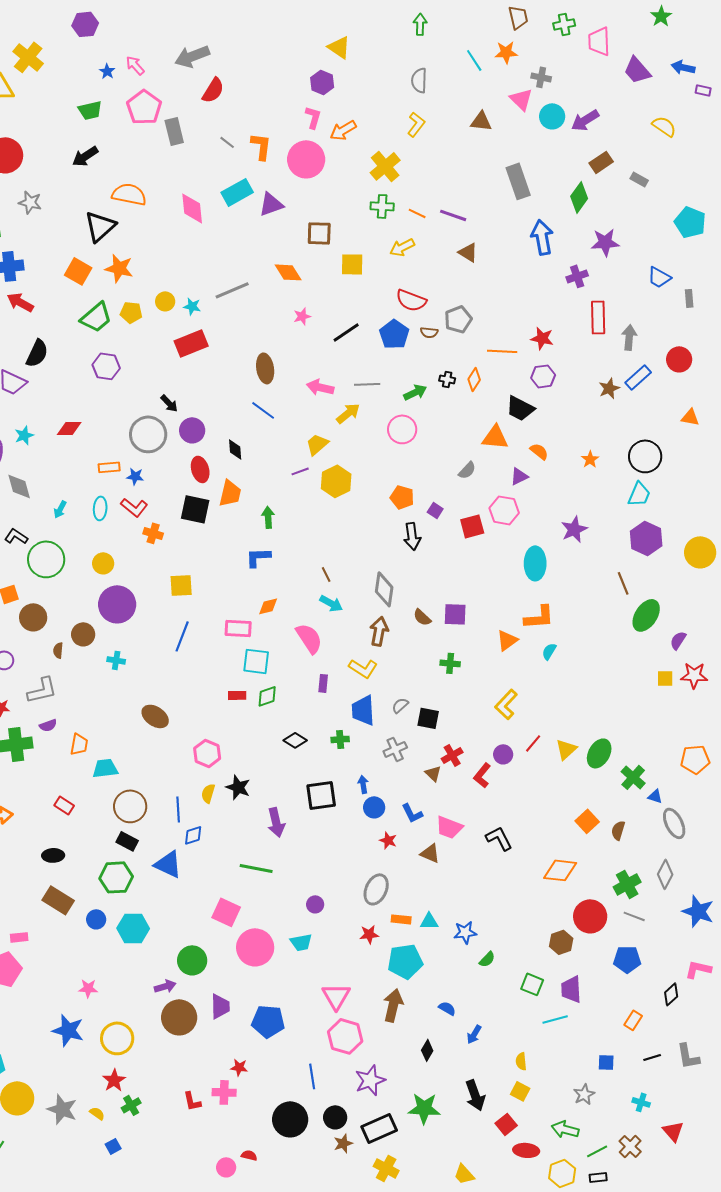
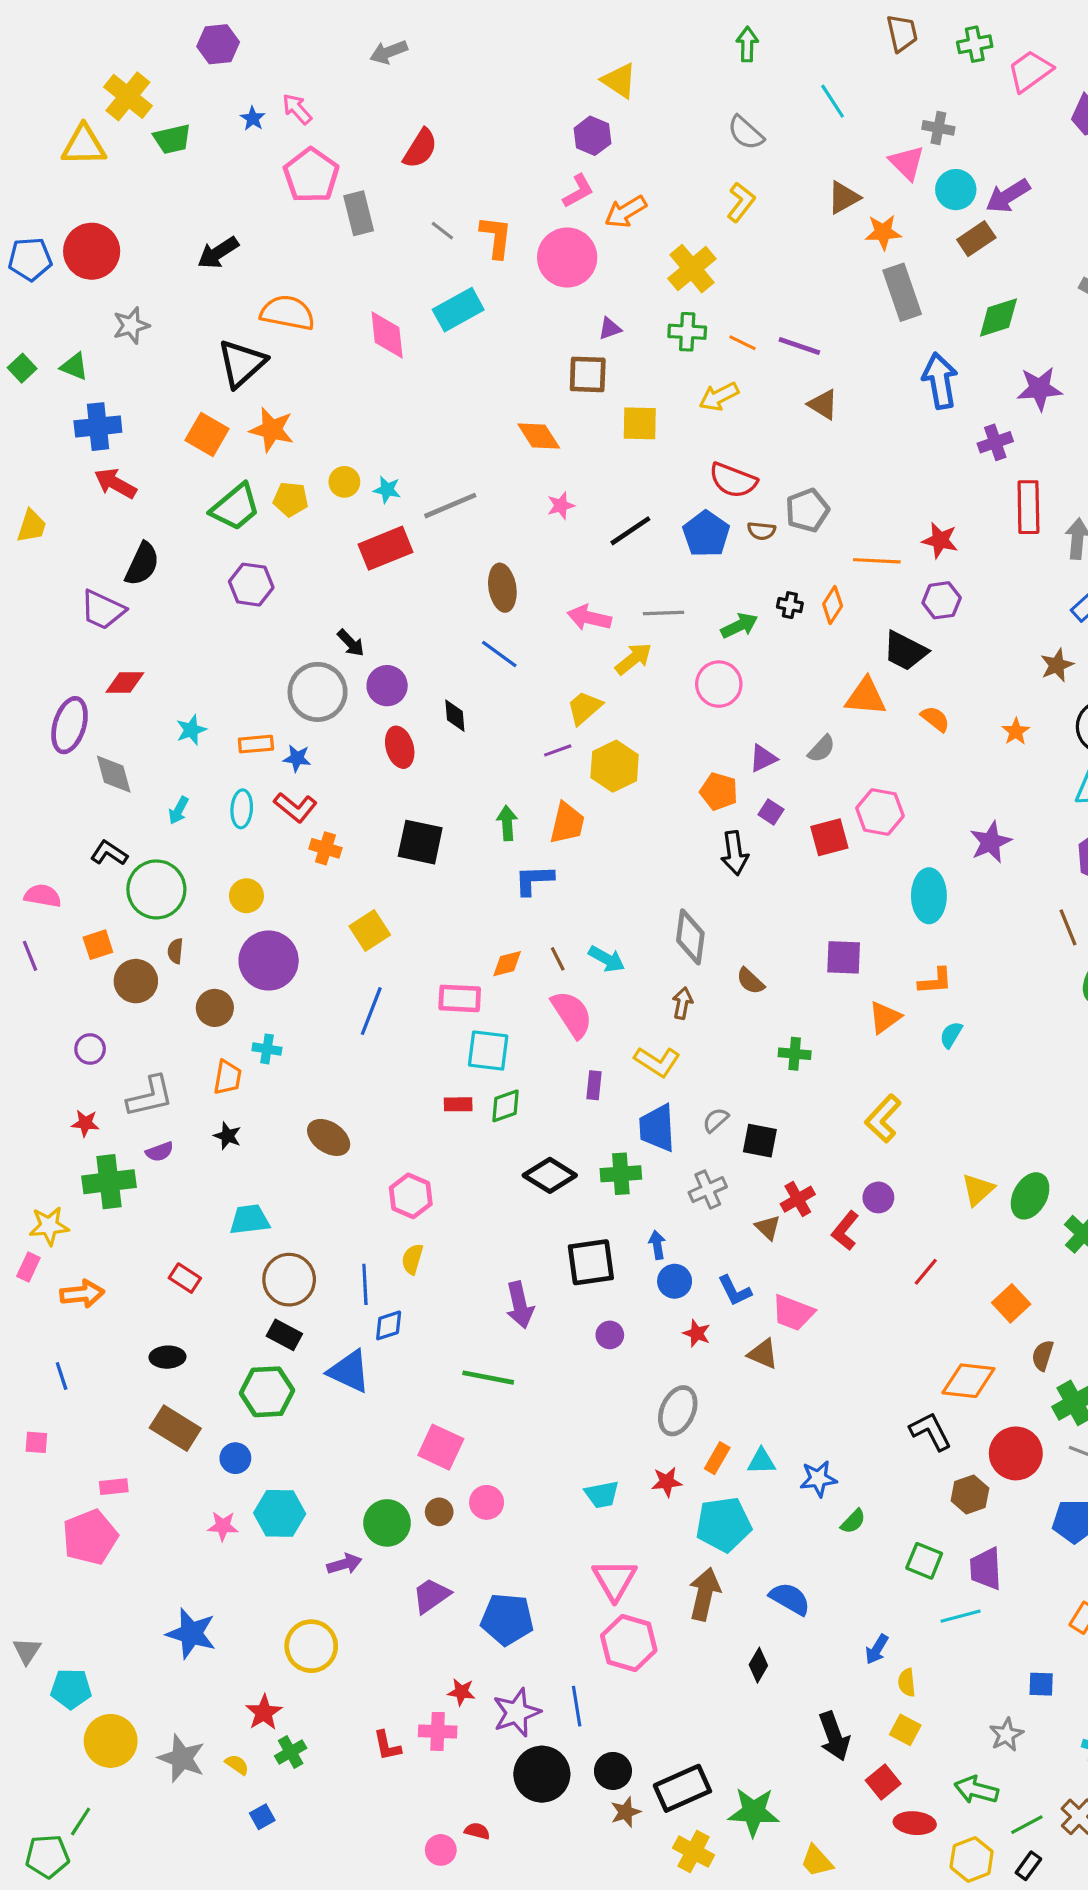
pink trapezoid: (599, 41) -> (1030, 71), turned 56
orange star: (506, 52) -> (883, 232), moved
gray arrow: (192, 56) -> (389, 52), moved, size x0.7
gray semicircle: (419, 80) -> (746, 133), turned -50
green trapezoid: (90, 110) -> (172, 139), moved
pink L-shape: (313, 117) -> (578, 191), turned 45
brown triangle: (481, 121) -> (844, 197), turned -35
brown rectangle: (601, 162) -> (976, 239), moved
green diamond: (579, 197) -> (998, 318), turned 36
gray star: (30, 202) -> (131, 325), turned -30
purple triangle: (271, 204) -> (610, 329), moved, size x0.6
gray line: (232, 290) -> (450, 506), moved
brown star: (609, 388) -> (1057, 665), moved
red diamond: (69, 428) -> (125, 682), moved
cyan star: (24, 435) -> (191, 730), moved
purple triangle: (519, 476) -> (763, 758), moved
orange trapezoid: (230, 493) -> (567, 823), moved
black square: (195, 509) -> (420, 842), moved
blue L-shape: (258, 557) -> (534, 880), moved
brown line: (326, 574) -> (558, 959), moved
yellow square: (181, 585) -> (370, 930), turned -30
purple square: (455, 614) -> (844, 957), moved
orange L-shape: (539, 617) -> (935, 981), size x0.7
brown arrow: (379, 631) -> (682, 1003), size x0.7
brown semicircle: (58, 650) -> (175, 951), moved
green cross: (340, 739) -> (621, 1174), size x1.4
black diamond: (295, 740) -> (550, 1175), size x1.4
red line: (533, 743) -> (926, 1272), moved
orange trapezoid: (79, 744) -> (227, 1077), moved
black star: (238, 787) -> (227, 1136), moved, size x0.7
brown semicircle: (618, 830) -> (1043, 1355), moved
black L-shape: (499, 838) -> (930, 1431), moved
purple circle: (315, 904) -> (610, 1335), moved
orange rectangle: (401, 919) -> (717, 1458), turned -66
cyan hexagon: (133, 928) -> (280, 1513), moved
cyan trapezoid: (301, 942) -> (602, 1494), moved
pink circle: (255, 947) -> (487, 1502), size x0.6
pink star: (88, 988) -> (223, 1526), moved
purple trapezoid: (220, 1006) -> (431, 1596), turned -124
blue semicircle: (447, 1008) -> (790, 1599), size x1.5
brown circle: (179, 1017) -> (439, 1512), moved, size x0.5
blue arrow: (474, 1034) -> (877, 1649), moved
yellow circle: (117, 1038) -> (311, 1646), moved
purple star: (370, 1080) -> (517, 1712), moved
green star: (424, 1108) -> (754, 1812), moved
black rectangle: (598, 1177) -> (1028, 1866), turned -48

